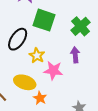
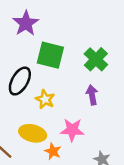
pink star: (53, 70) -> (72, 130), moved

